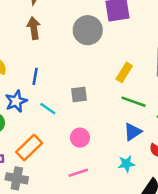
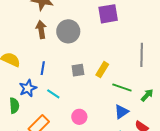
gray circle: (88, 30) -> (68, 31), moved
yellow rectangle: (124, 72) -> (102, 70), moved
gray square: (79, 95) -> (78, 70), moved

